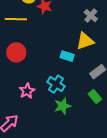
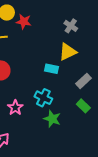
green star: (63, 106) -> (52, 119), turned -30

